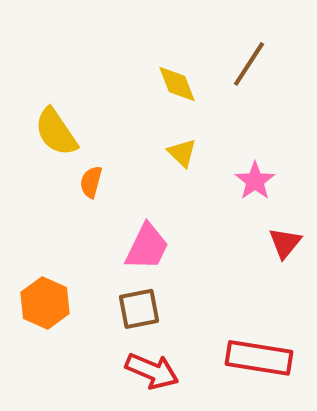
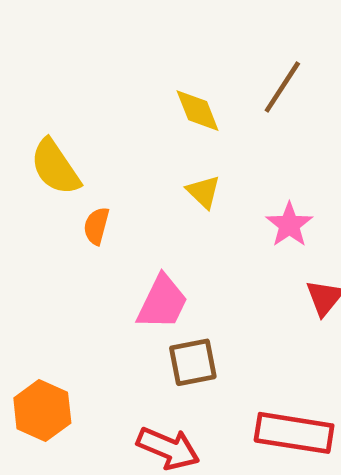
orange hexagon: (45, 303) -> (42, 411), moved
brown square: (139, 309) -> (193, 362), moved

